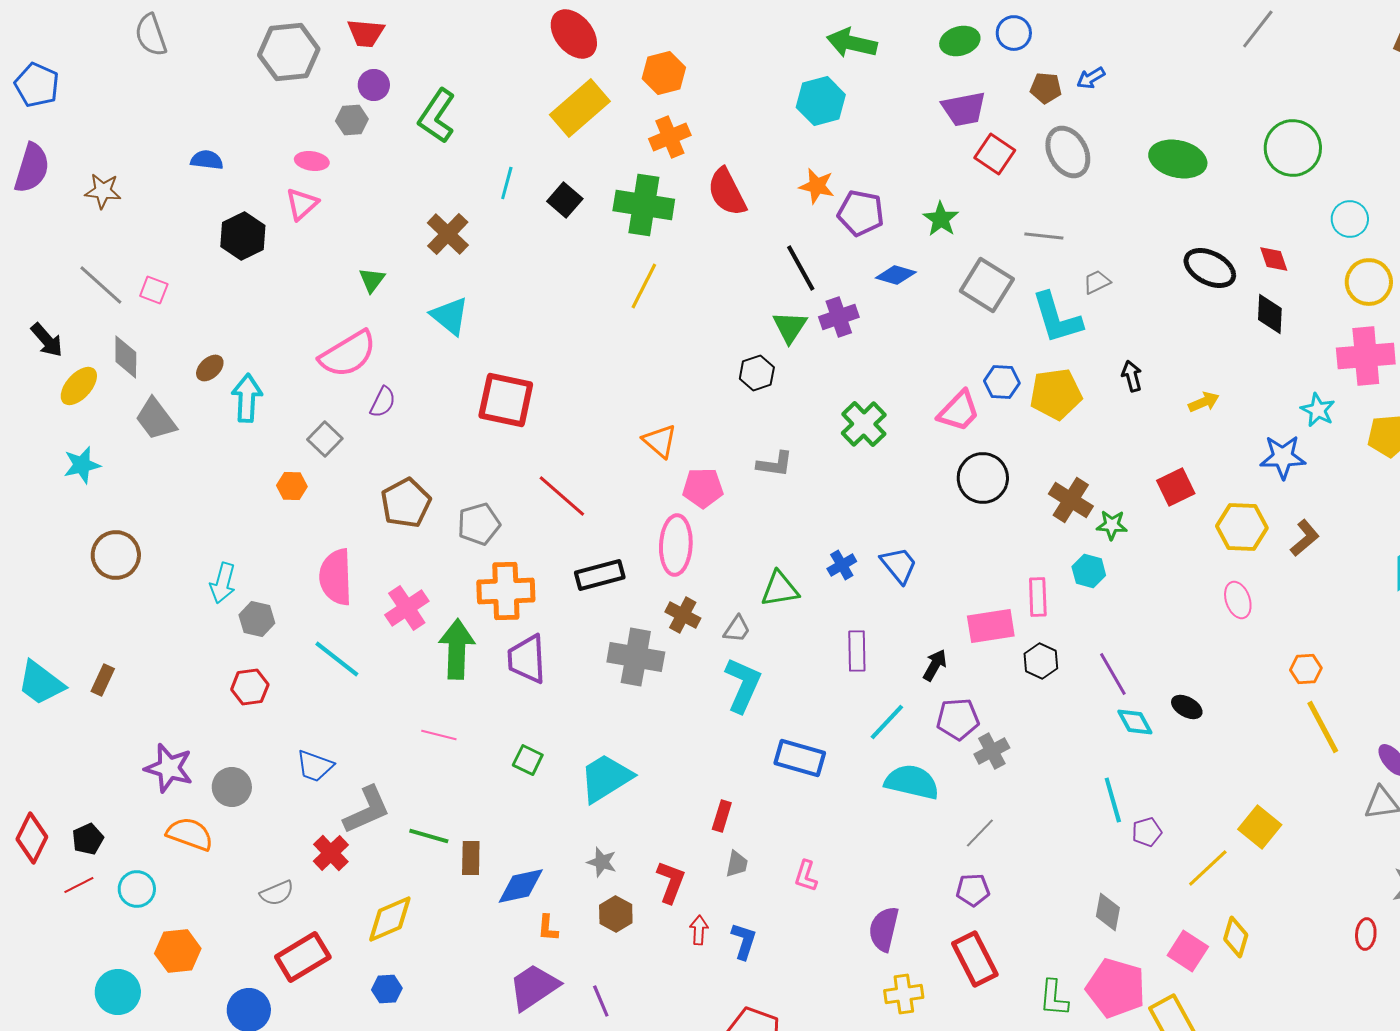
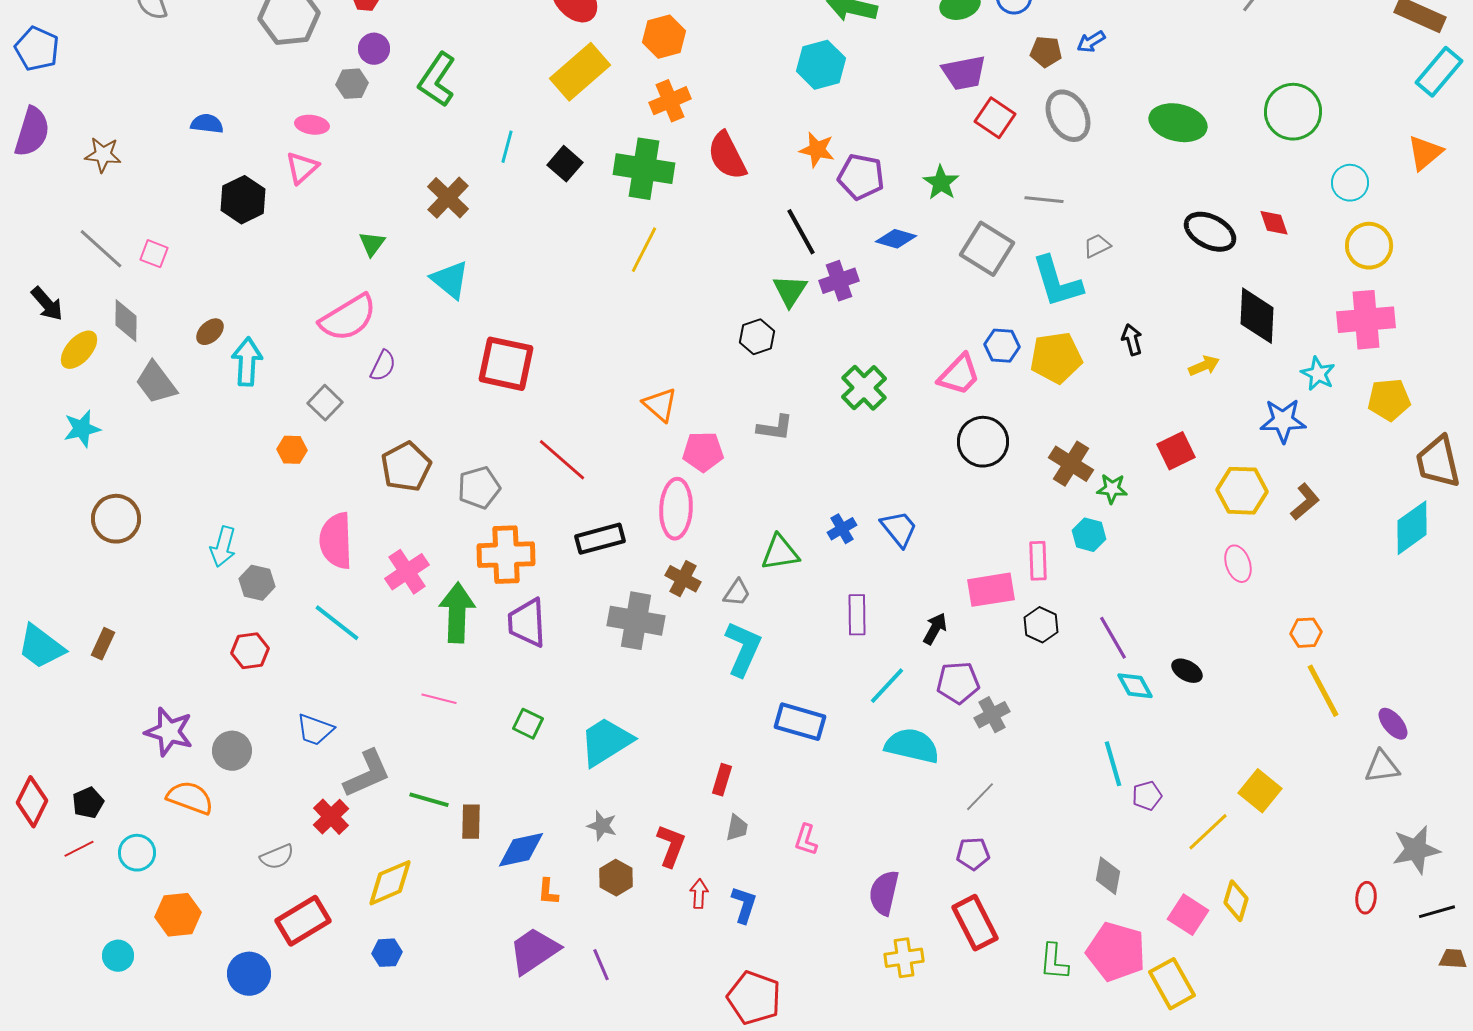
black diamond: (1270, 314) -> (1257, 316), moved, size x1.4
cyan circle: (118, 992) -> (118, 956), size x0.7

